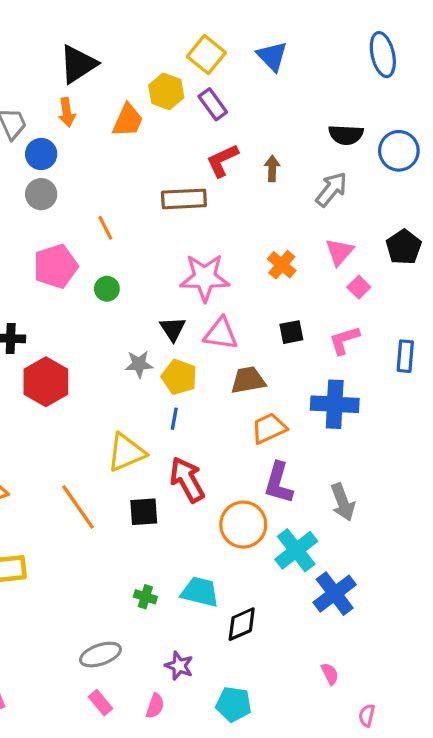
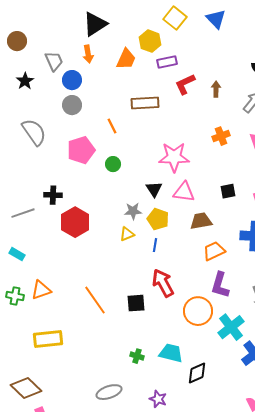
purple rectangle: (213, 104) -> (167, 62), moved, turned -66
brown rectangle: (184, 199) -> (145, 103), moved
orange cross: (282, 265) -> (221, 136), moved, turned 30
yellow triangle: (126, 452) -> (127, 234), moved, size x0.6

